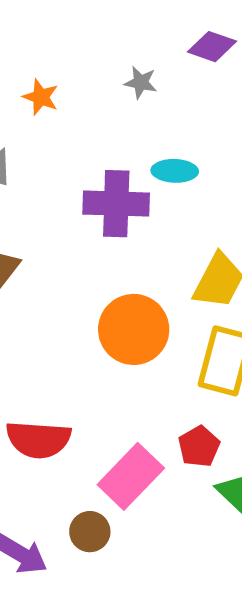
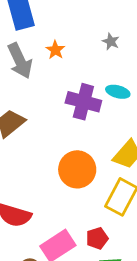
orange star: (41, 97) -> (55, 50), moved

